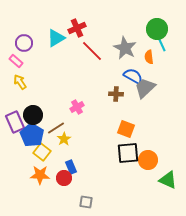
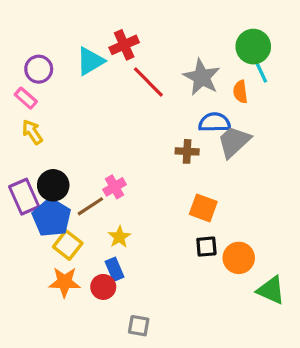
blue semicircle: (133, 76) -> (215, 122), turned -30
pink cross: (77, 107) -> (115, 187), moved
yellow star: (64, 139) -> (119, 237), moved
black square: (128, 153) -> (206, 247), size x0.6

